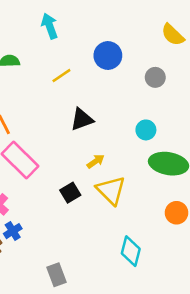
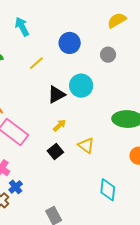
yellow semicircle: (173, 35) -> (117, 20), turned 114
cyan circle: (146, 130) -> (81, 86), moved, size x1.5
yellow arrow: (96, 161) -> (59, 125), moved
yellow triangle: (111, 190) -> (86, 145), size x0.7

